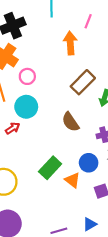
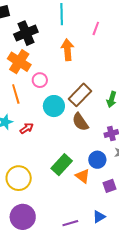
orange arrow: (70, 43) -> (67, 50), moved
brown rectangle: (83, 82) -> (80, 95), moved
cyan circle: (26, 107) -> (54, 106), moved

